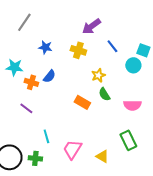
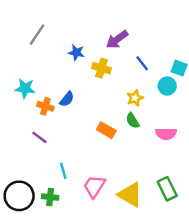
blue star: (45, 47) -> (76, 53), moved
yellow star: (98, 75) -> (135, 98), moved
green rectangle: (128, 140) -> (167, 189), moved
yellow triangle: (102, 156) -> (130, 195), size x1.6

